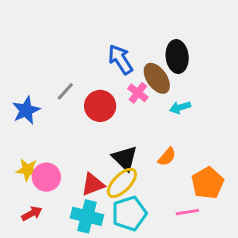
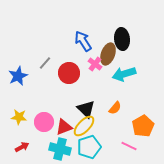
brown ellipse: (157, 78) -> (108, 54), turned 55
cyan arrow: (180, 107) -> (124, 74), size x1.6
pink circle: (46, 177) -> (44, 122), moved
pink line: (187, 212) -> (129, 146), turned 35

